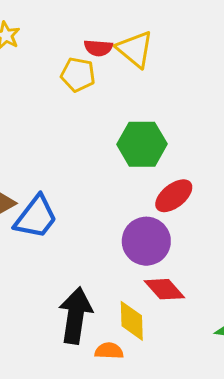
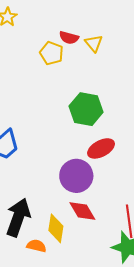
yellow triangle: (135, 49) -> (94, 43), size x0.7

